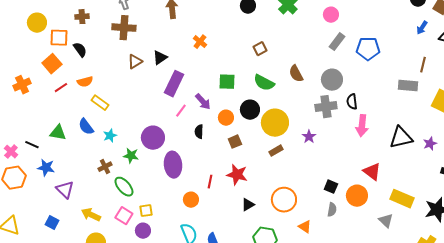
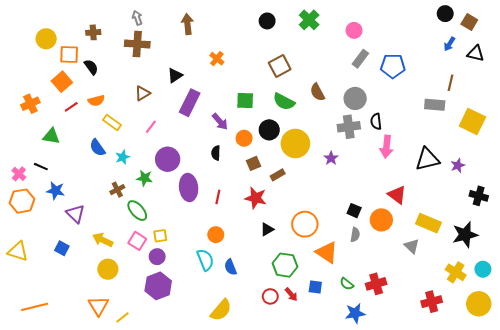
brown square: (260, 49) -> (280, 66), size x1.5
brown triangle: (135, 62) -> (142, 93), moved
pink line: (181, 111) -> (151, 127), moved
green triangle: (58, 133) -> (51, 136), moved
brown rectangle: (276, 151) -> (278, 175), moved
red line: (210, 182) -> (218, 197), moved
orange circle: (191, 200) -> (216, 235), moved
orange triangle: (305, 227) -> (327, 252), size x1.6

